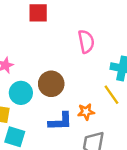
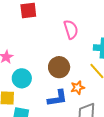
brown circle: (51, 84) -> (59, 67), moved

